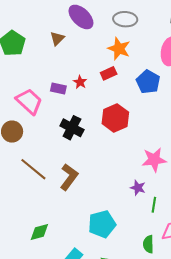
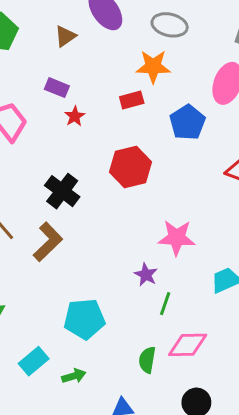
orange star: (119, 49) -> (153, 66), turned -30
red star: (80, 82) -> (75, 116), moved
purple rectangle: (58, 89) -> (57, 88), moved
black cross: (72, 128) -> (62, 191), moved

